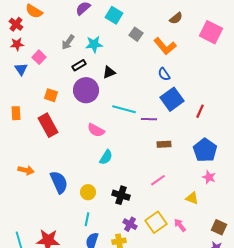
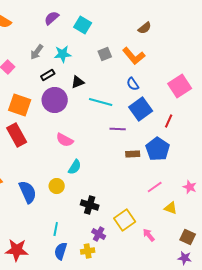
pink square: (211, 32) -> (180, 86), moved, turned 30
gray square: (136, 34) -> (105, 54), moved, turned 32
orange square: (51, 95) -> (20, 105), size x1.6
cyan line: (124, 109) -> (101, 102), moved
blue pentagon: (205, 150) -> (158, 149), moved
pink star: (209, 177) -> (190, 187), moved
pink line: (158, 180) -> (155, 187), moved
yellow circle: (88, 192) -> (57, 186), moved
yellow triangle: (192, 198) -> (171, 208), moved
yellow square: (156, 222) -> (125, 220), moved

